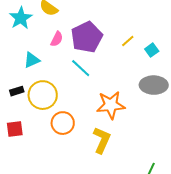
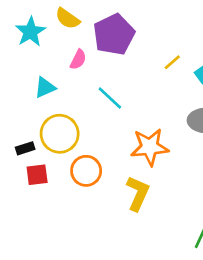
purple pentagon: (87, 37) -> (114, 34), moved
black rectangle: (17, 91) -> (25, 148), moved
red square: (15, 129) -> (37, 175), moved

